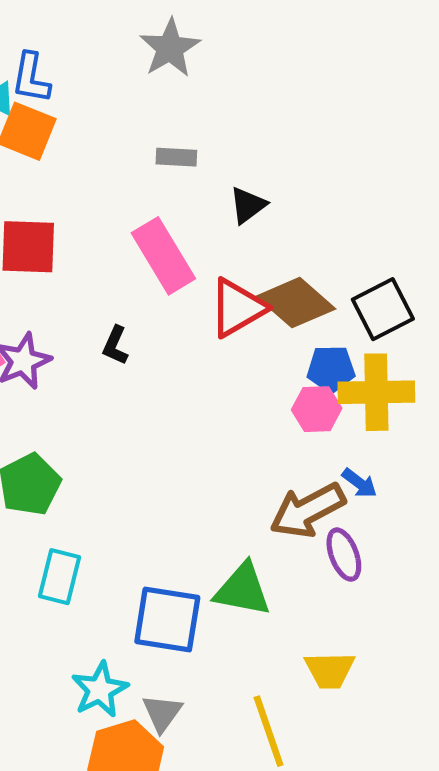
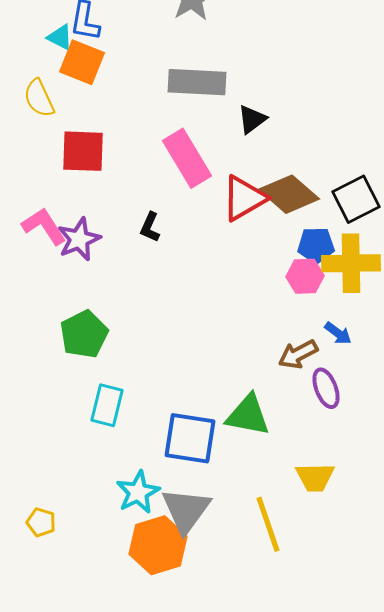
gray rectangle: (176, 157) -> (197, 82), size x1.8
brown arrow: (308, 510) -> (298, 354), size x0.7
gray triangle: (162, 713) -> (186, 510), size x1.6

